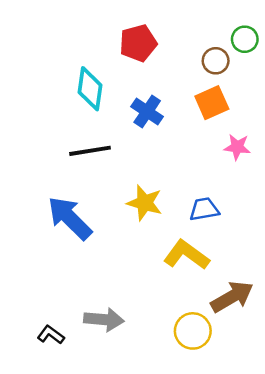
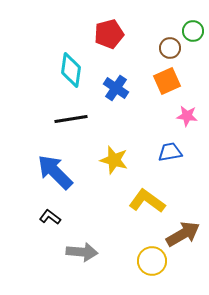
blue trapezoid: (204, 209) -> (170, 152), moved
black L-shape: (51, 335) -> (50, 217), moved

